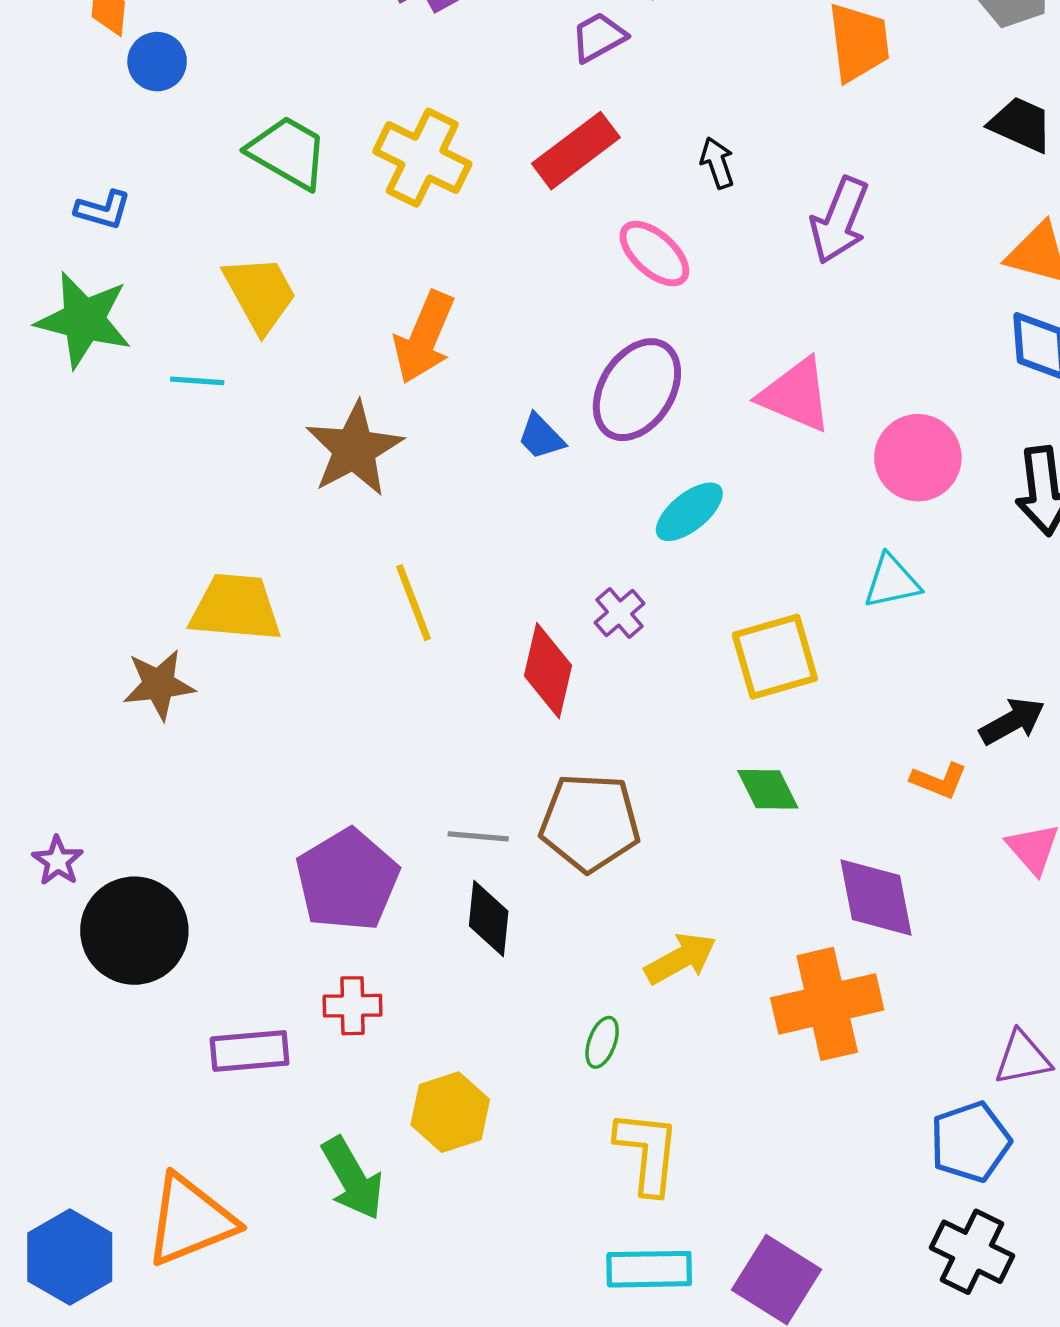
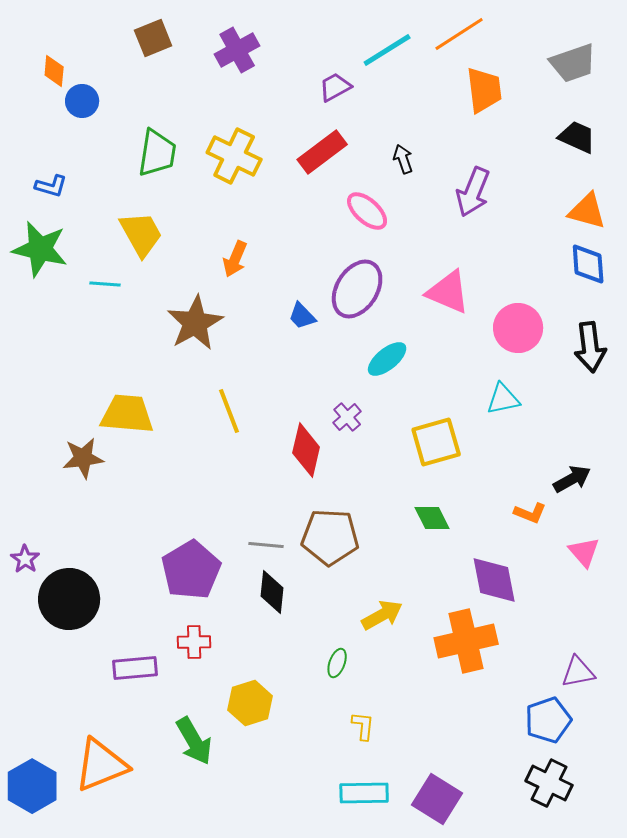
green trapezoid: (288, 152) -> (157, 153), turned 69
orange arrow: (424, 337) -> (235, 259), size x0.7
yellow L-shape: (647, 1152) -> (363, 726), size x0.6

